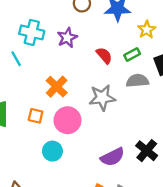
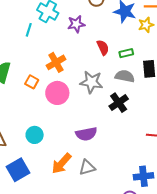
yellow star: (147, 30) -> (146, 25), moved
cyan line: (16, 59) -> (29, 30), turned 32
cyan circle: (52, 151) -> (35, 135), moved
black cross: (147, 151) -> (119, 103), moved

